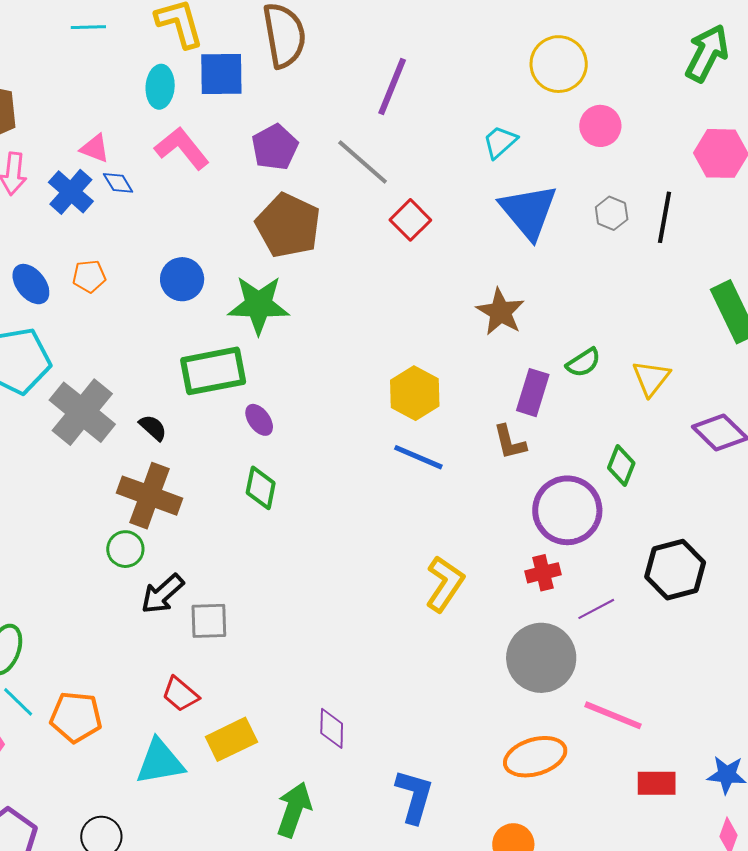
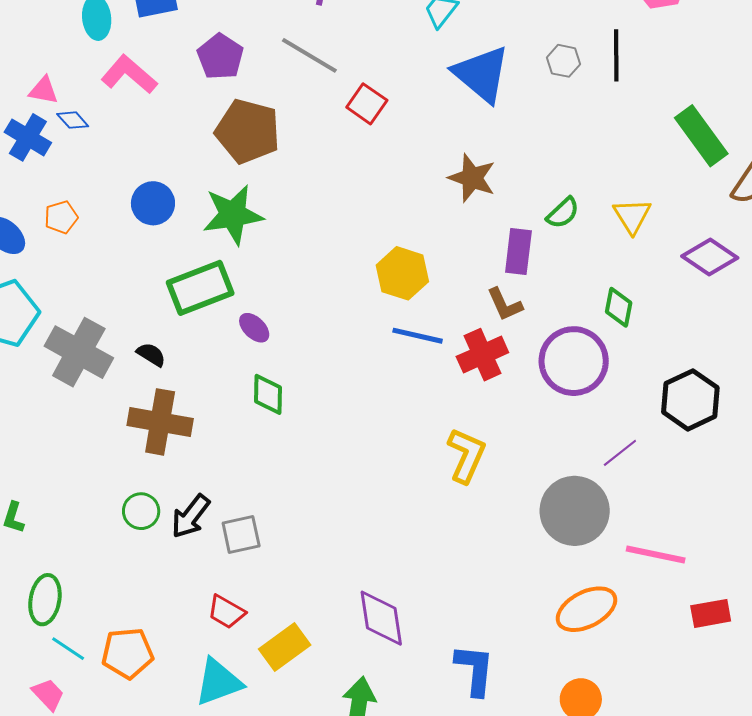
green circle: (125, 549) -> (141, 511), moved
red cross: (543, 573) -> (482, 355), moved, size x1.4
purple diamond: (332, 728) -> (381, 618), size x1.5

